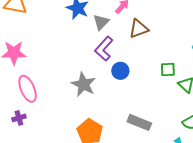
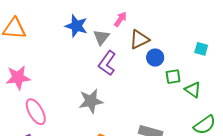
blue circle: (120, 71) -> (155, 58), moved
gray star: (83, 84) -> (91, 101), turned -30

